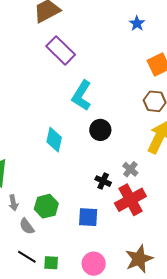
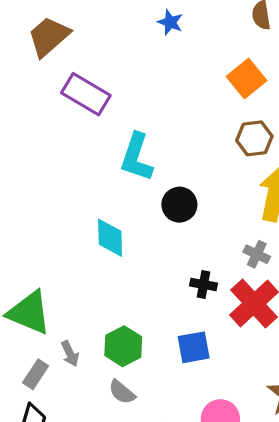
blue star: (137, 23) -> (170, 22), moved
gray cross: (130, 169) -> (257, 254), moved
gray semicircle: (27, 226) -> (122, 392), moved

